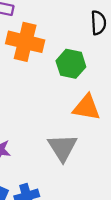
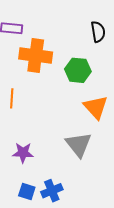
orange triangle: (86, 107) -> (96, 107), turned 44

